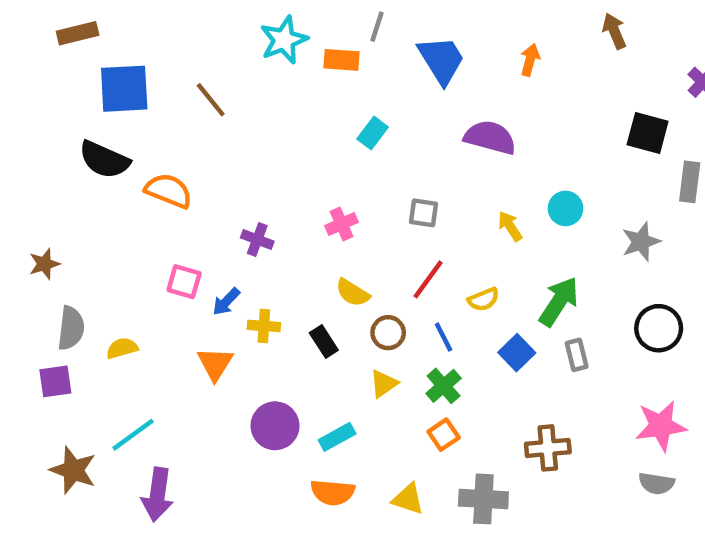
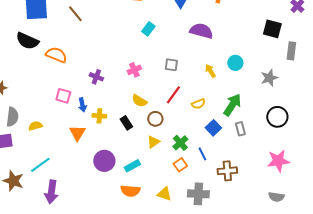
blue arrow: (226, 302) -> (82, 105), turned -56
blue line: (444, 337) -> (202, 154), moved
gray semicircle: (656, 483) -> (276, 197), moved

